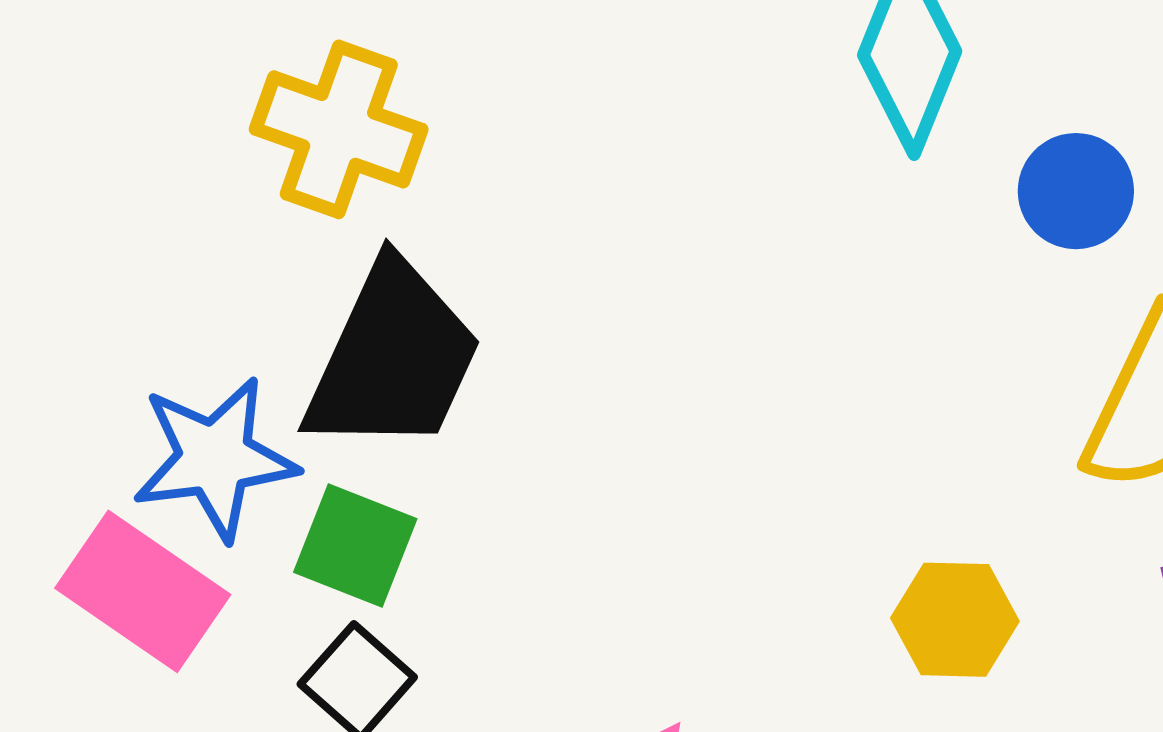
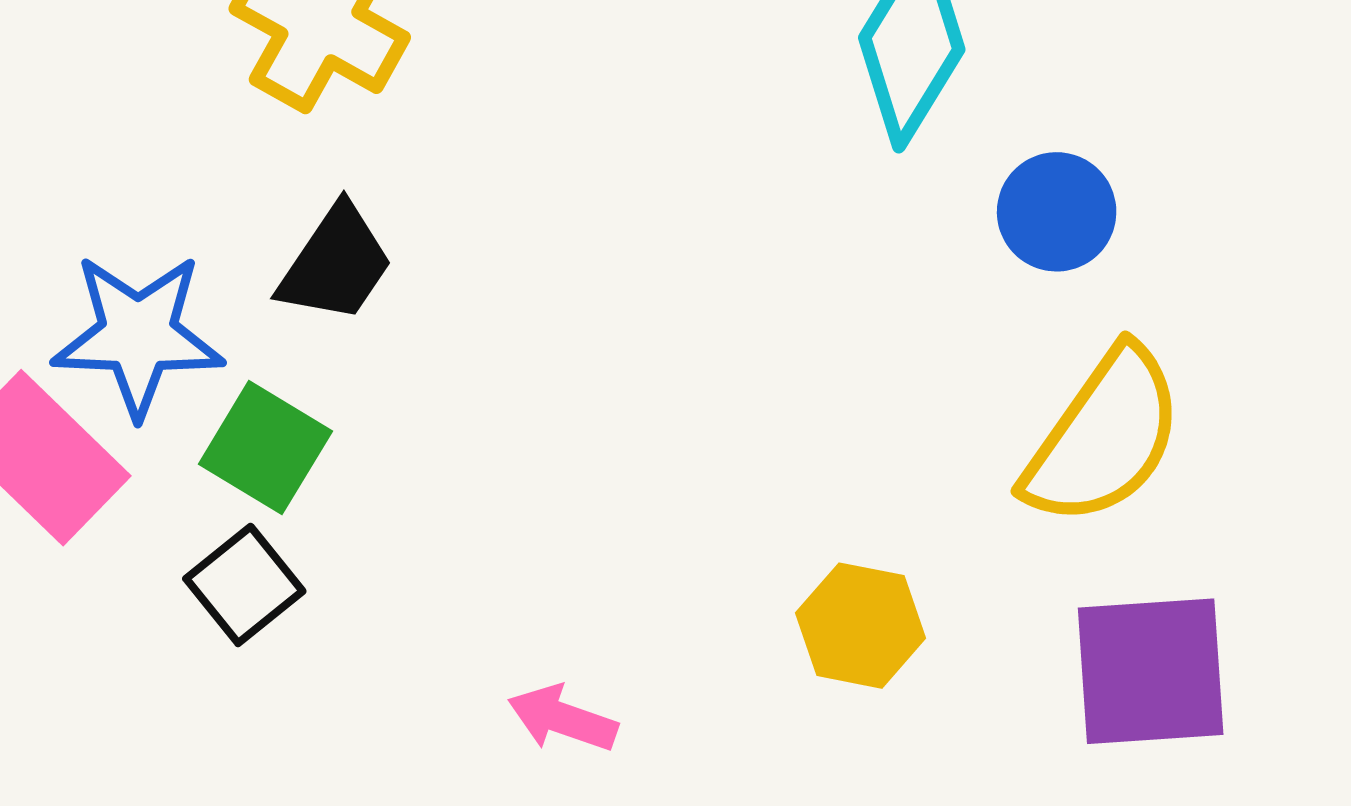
black trapezoid: (393, 358) -> (336, 264), size x0.6

